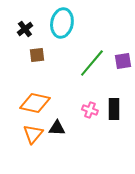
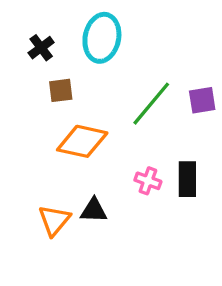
orange diamond: (35, 103) -> (82, 141), moved

